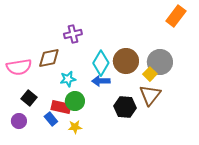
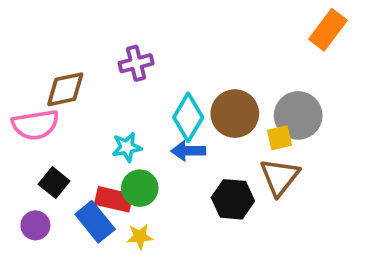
brown diamond: (49, 58) -> (65, 89), moved
yellow square: (150, 74) -> (280, 138), turned 32
blue rectangle: (51, 119) -> (95, 222), size x1.5

